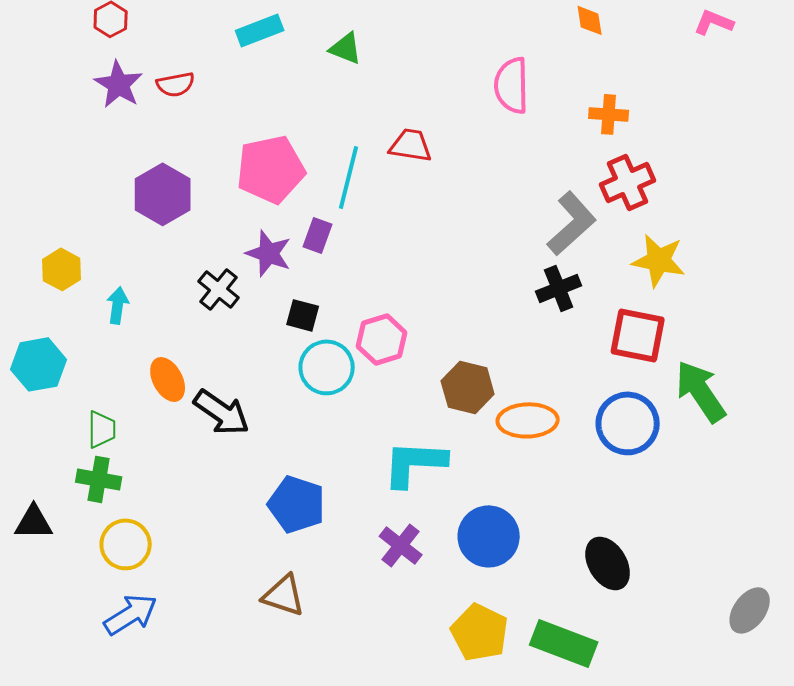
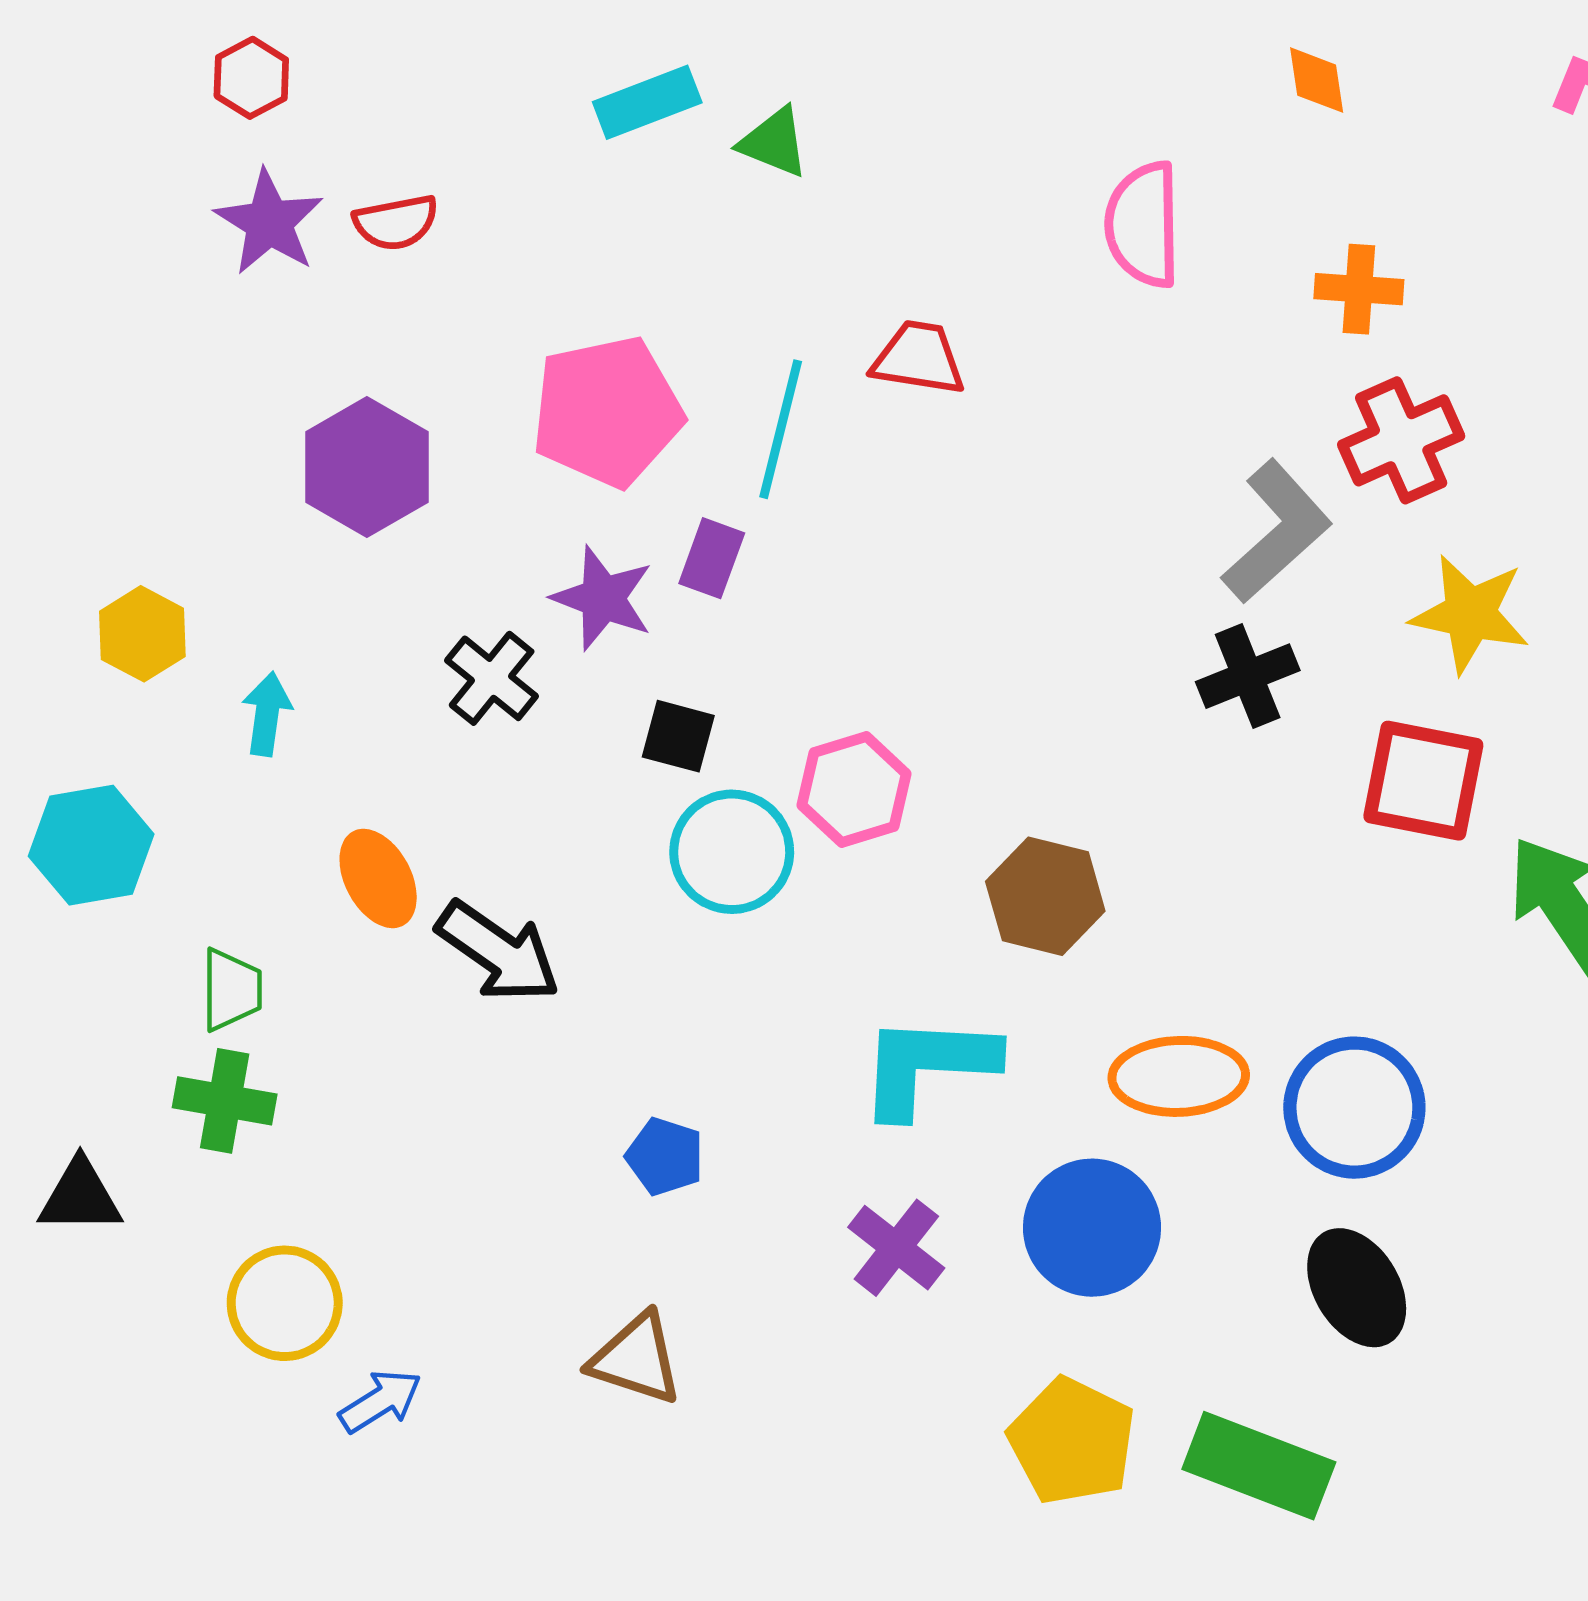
cyan rectangle: (260, 30) -> (647, 102), moved
orange ellipse: (528, 420) -> (1179, 1076), moved
blue circle: (628, 423) -> (1354, 1108), moved
blue pentagon: (297, 504) -> (665, 1156), size x0.6
yellow circle: (126, 544) -> (285, 1303), moved
blue arrow: (131, 614) -> (380, 1401), moved, size x0.7

